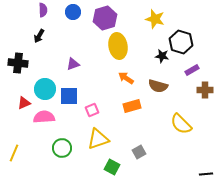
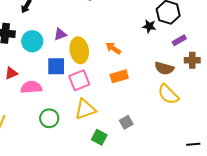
yellow ellipse: (118, 46) -> (79, 50), moved
brown semicircle: (158, 86) -> (164, 68), moved
cyan circle: (45, 89) -> (32, 41), moved
pink square: (92, 110) -> (79, 80), size x1.5

